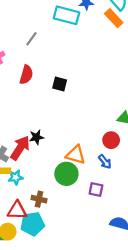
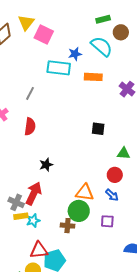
orange rectangle: (114, 18) -> (93, 77), moved, turned -36
black square: (60, 84) -> (98, 129), moved
black star: (36, 137) -> (46, 165), moved
brown cross: (39, 199) -> (68, 226), moved

